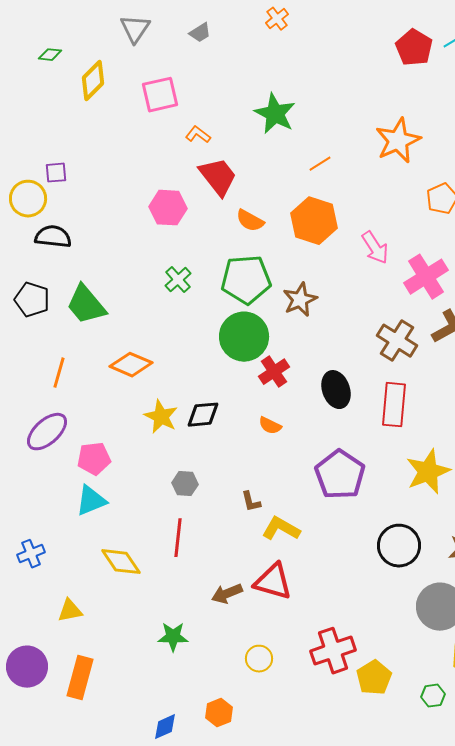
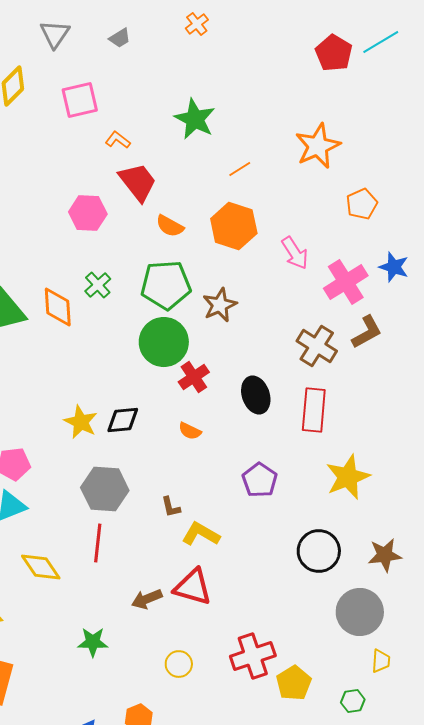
orange diamond: (131, 365) -> (58, 307), moved, turned 63
purple pentagon: (340, 475) -> (260, 480), size x0.7
gray hexagon: (185, 484) -> (105, 489), size x1.8

